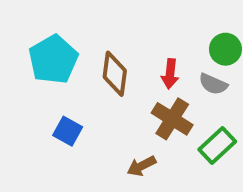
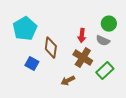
brown diamond: (115, 74) -> (51, 48), moved

